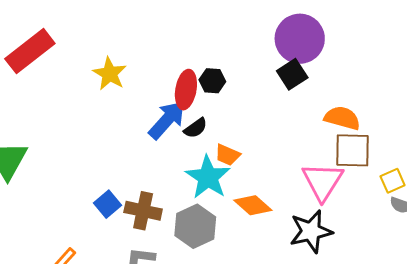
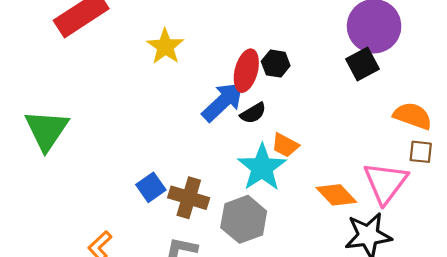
brown square: (352, 150) -> (421, 152), size x0.6
orange diamond: (253, 205) -> (336, 195), moved

